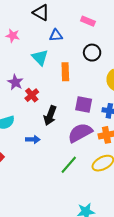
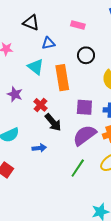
orange rectangle: (65, 72) -> (62, 78), size x1.4
red cross: (32, 95) -> (40, 105), moved
black arrow: (50, 116) -> (53, 122), turned -54

